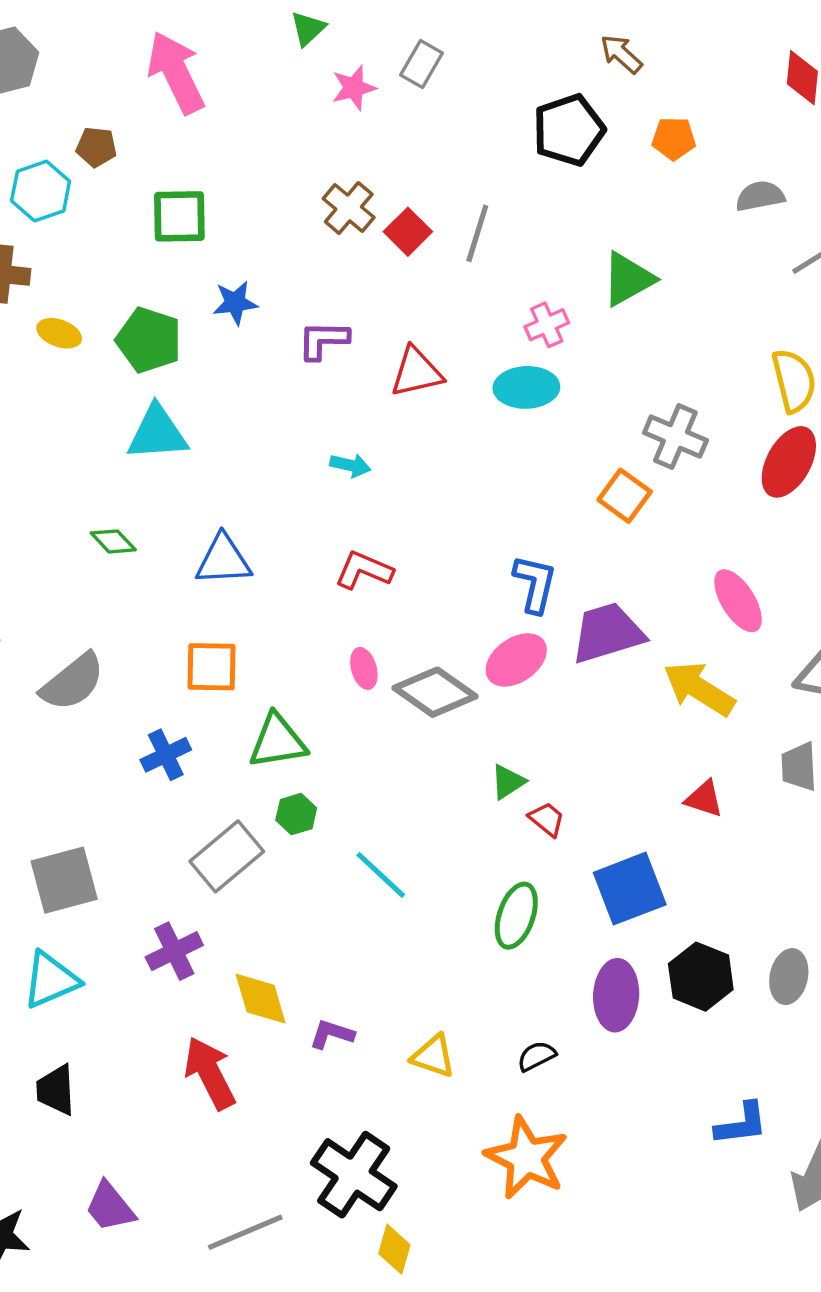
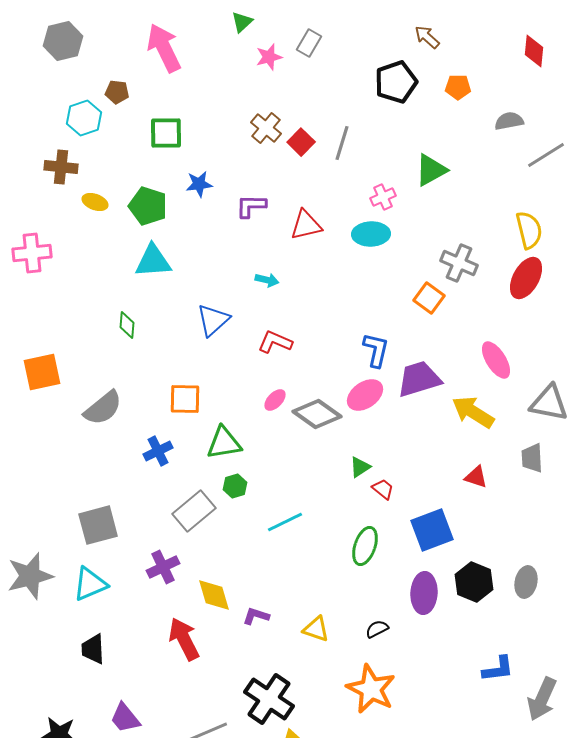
green diamond: (113, 541) -> (127, 325), turned 48
blue triangle: (223, 560) -> (213, 320), moved, turned -39
pink ellipse: (364, 668) -> (275, 400), turned 60
cyan line: (381, 875) -> (285, 522), turned -69

